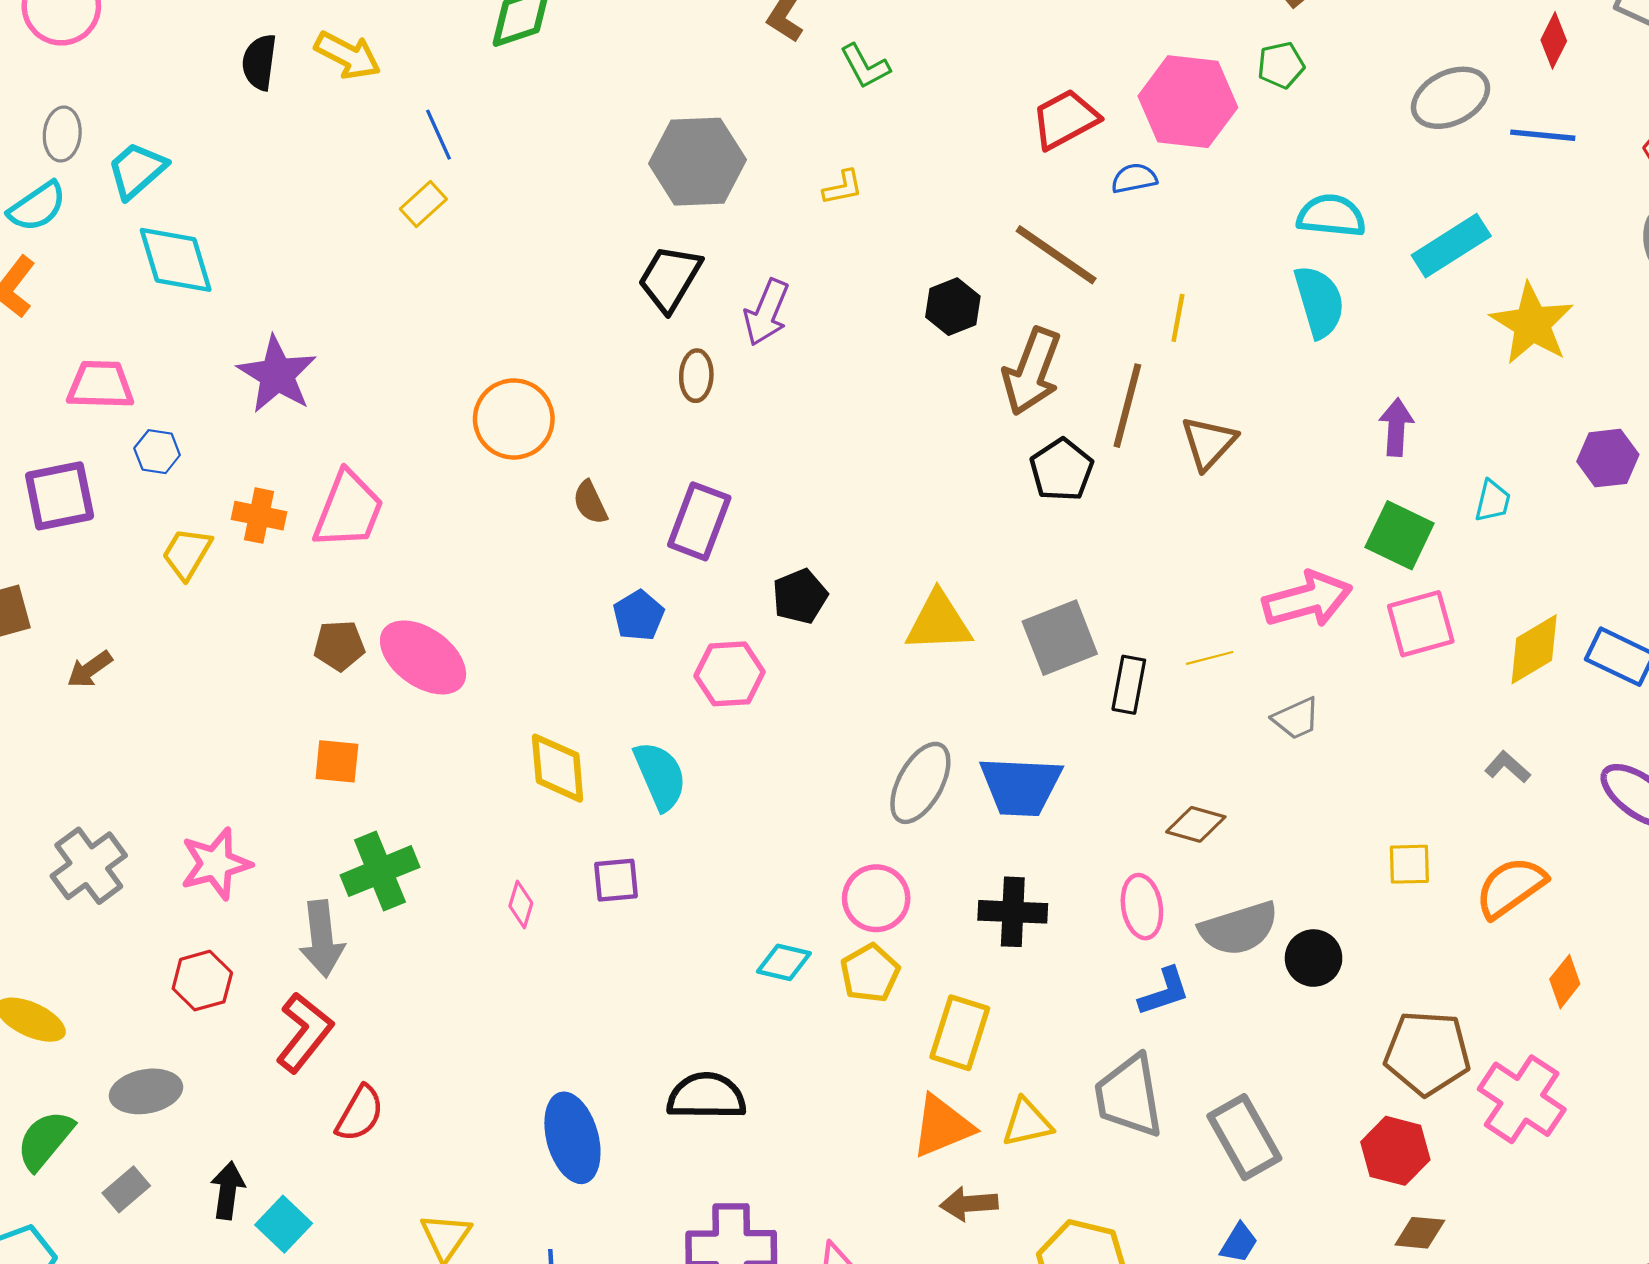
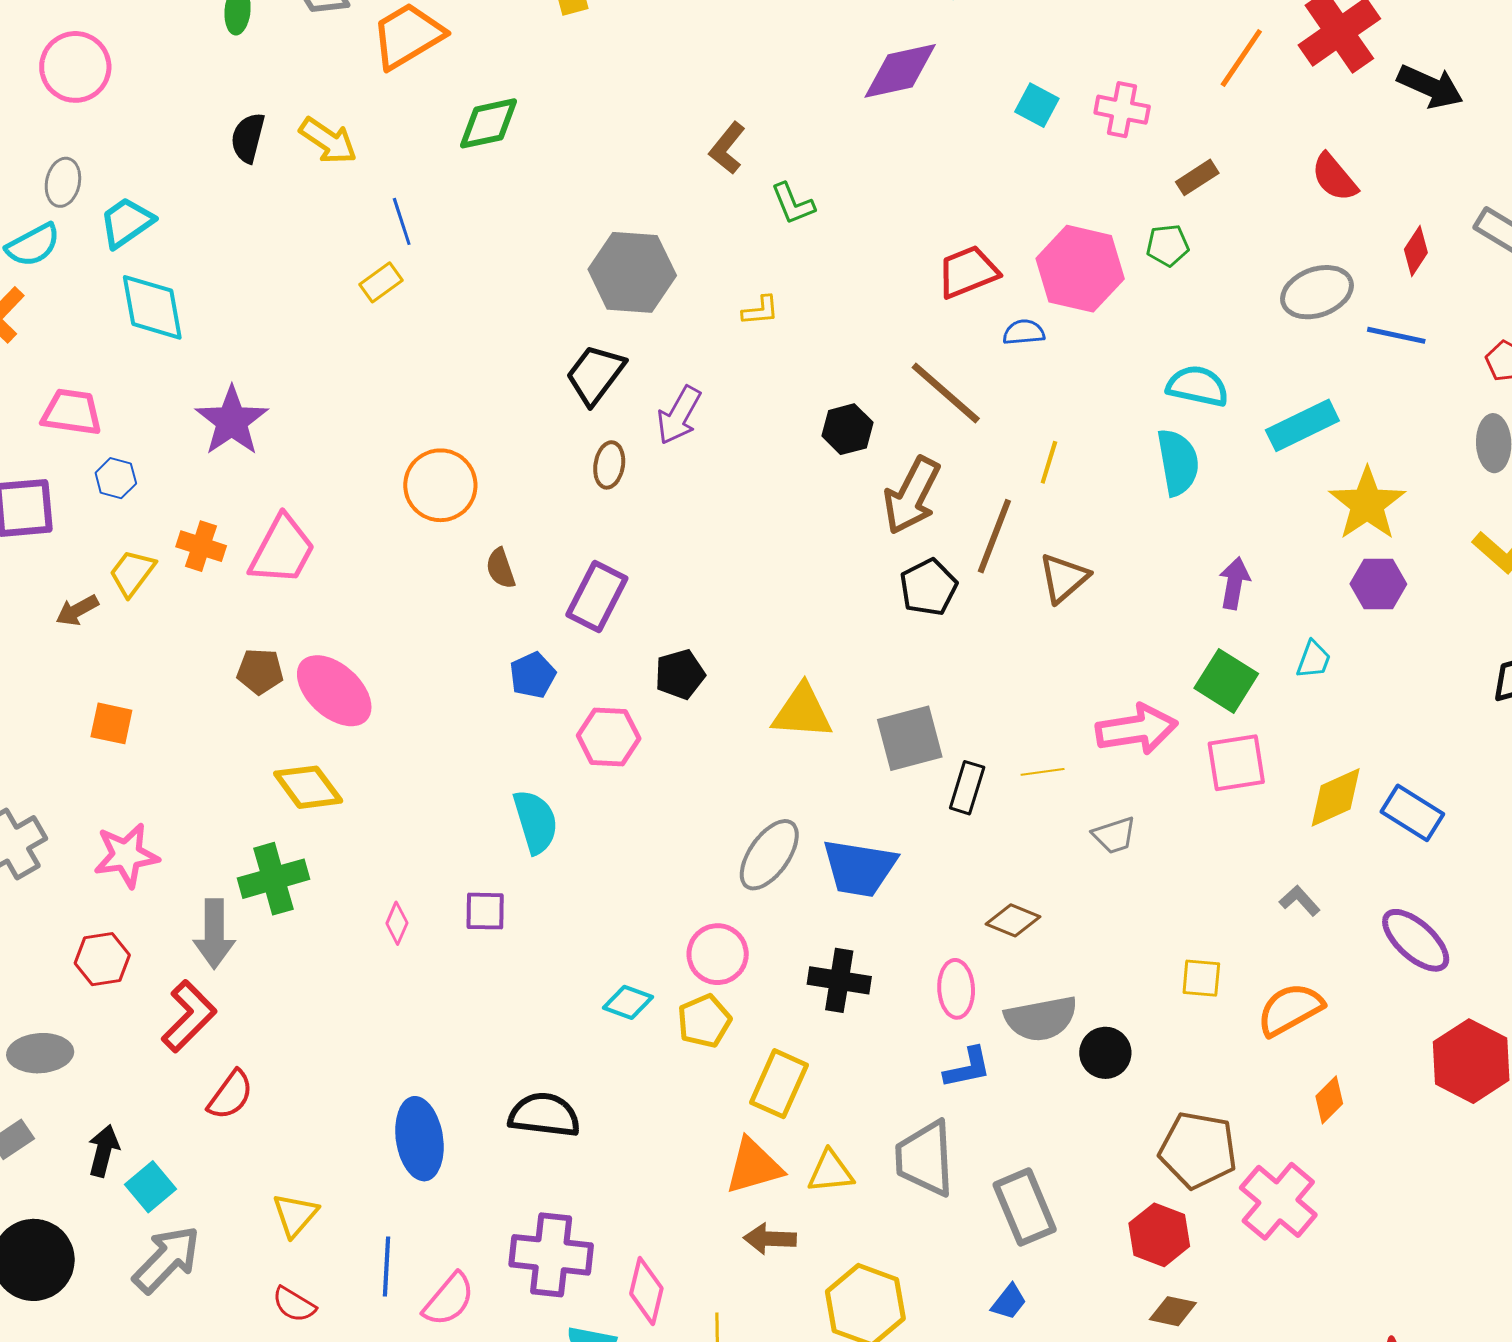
purple hexagon: (1608, 458) -> (1378, 584), moved
brown arrow: (90, 669) -> (77, 610), moved
orange square: (337, 761) -> (111, 723), moved
yellow diamond: (558, 768) -> (308, 787), moved, turned -38

